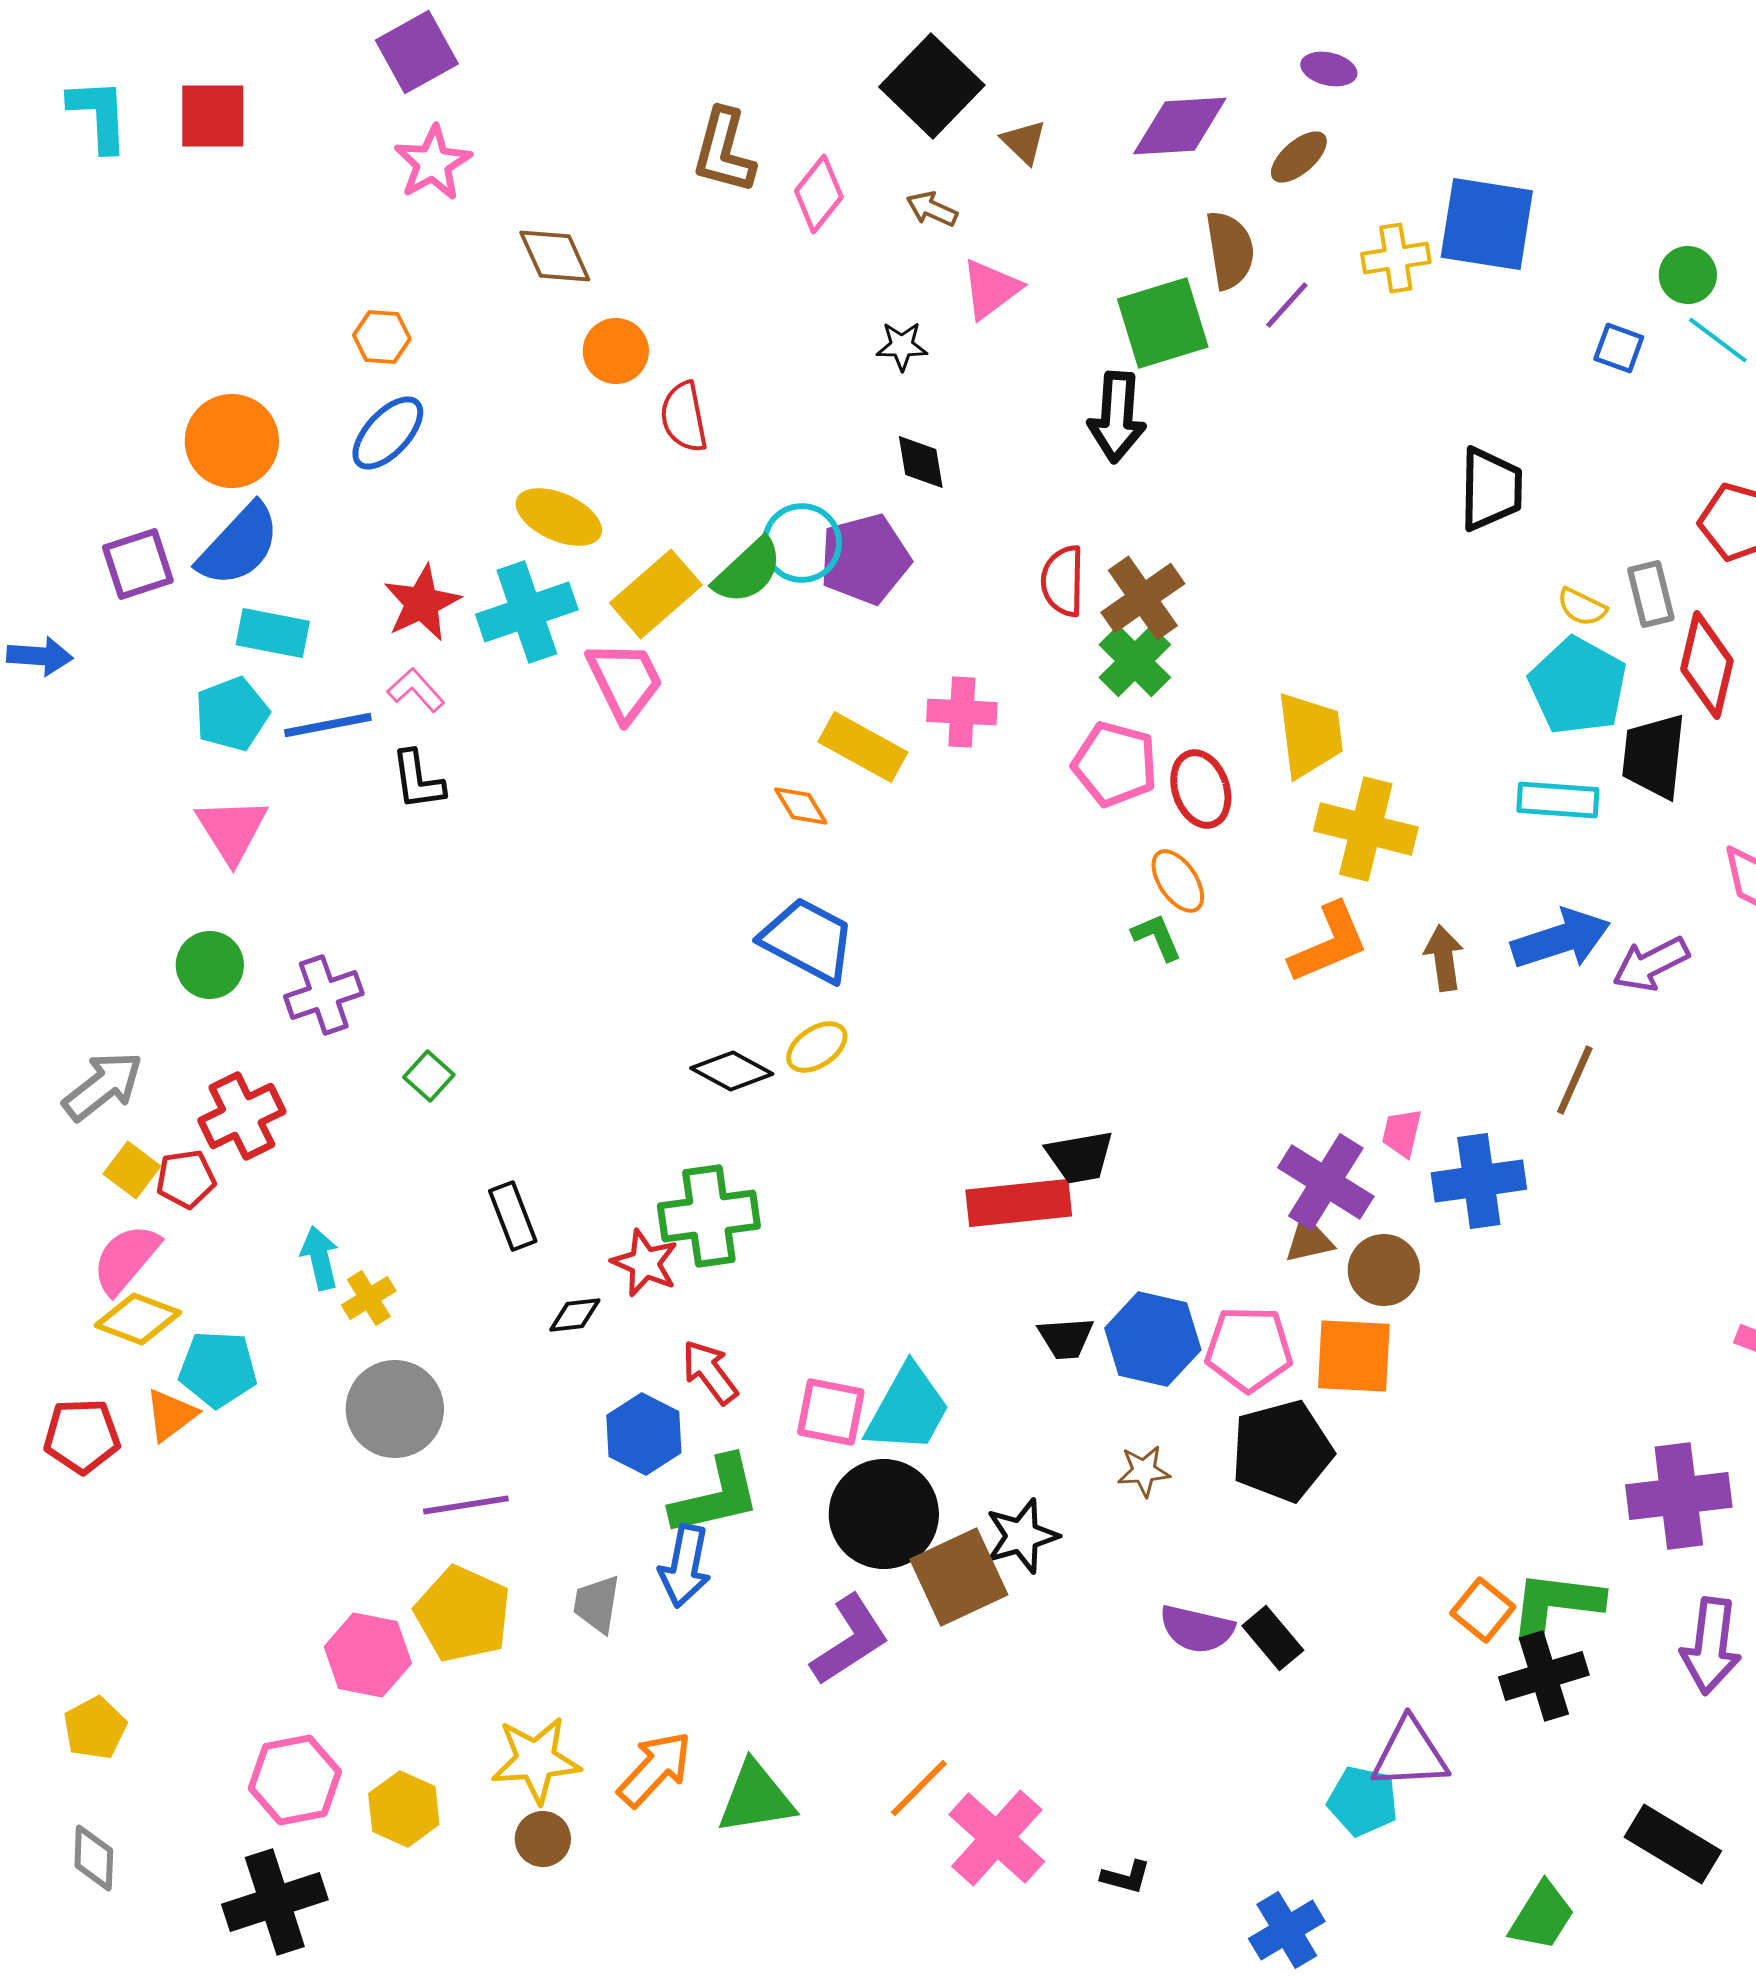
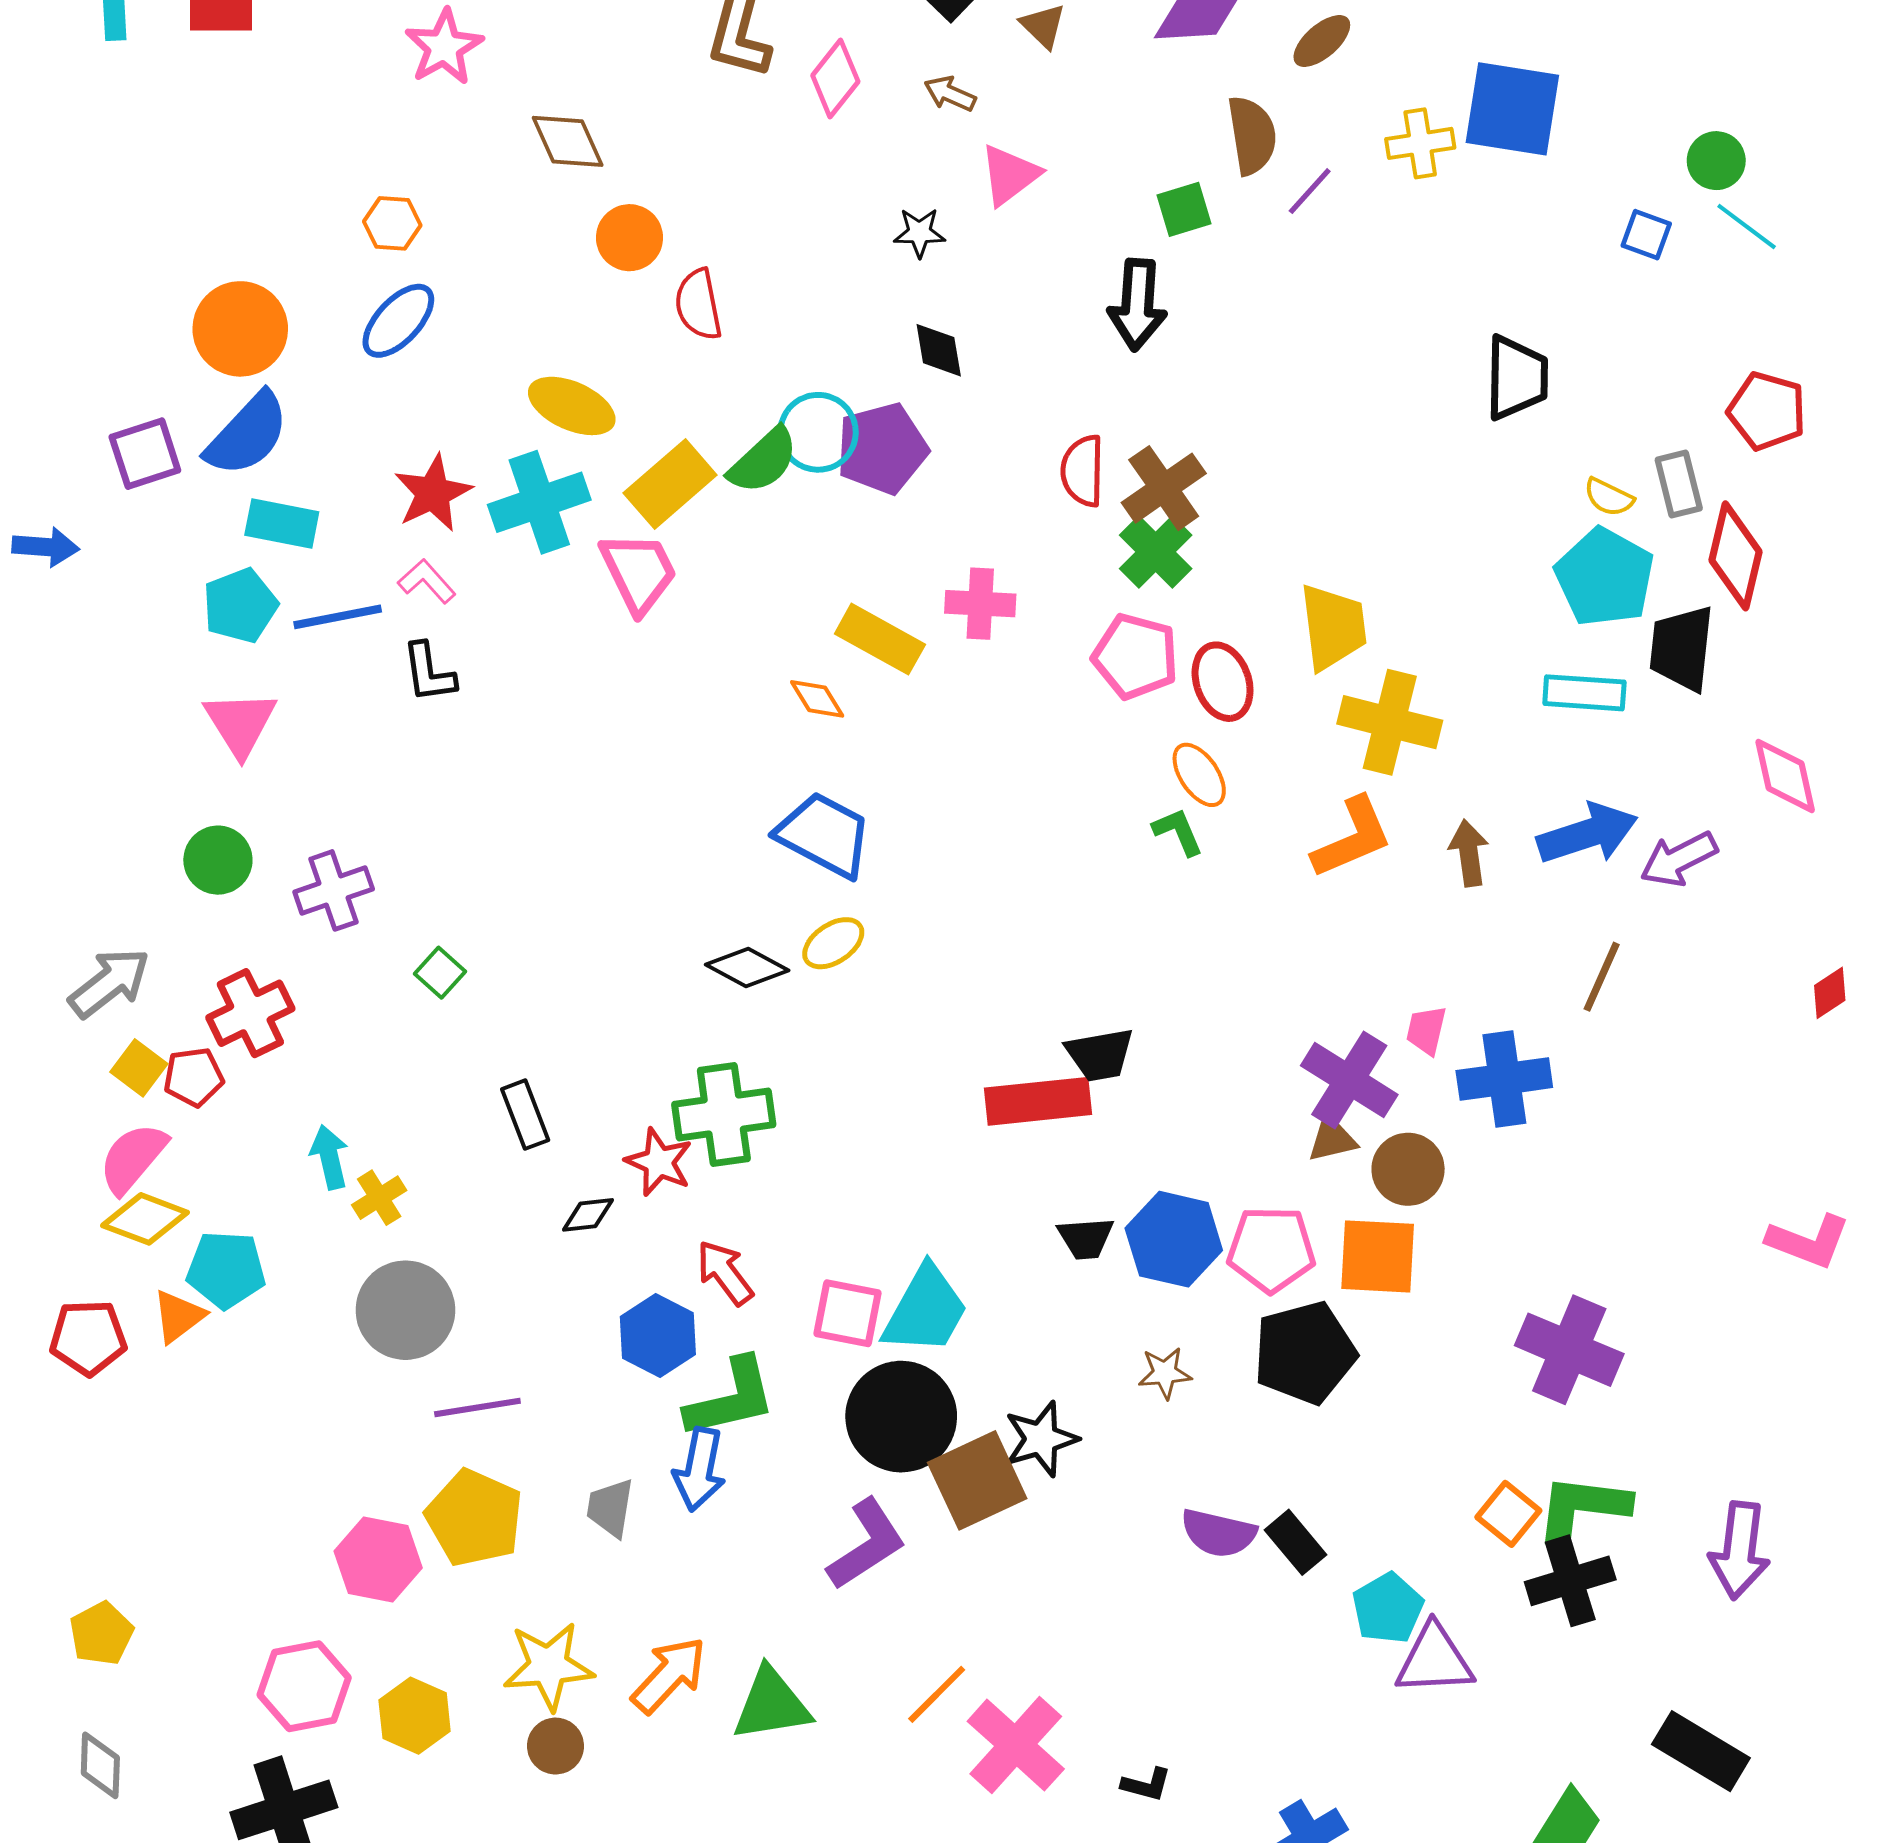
green square: (1163, 323) -> (1184, 209), size x0.6
purple cross: (1679, 1496) -> (1569, 1350), moved, turned 30
cyan pentagon: (1363, 1801) -> (1388, 1608), moved, turned 30

